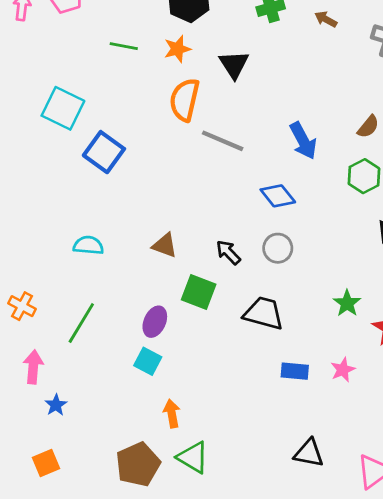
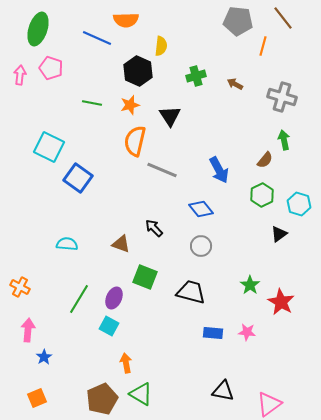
black arrow: (228, 252) -> (154, 228), moved
green line: (81, 323) -> (79, 299), moved
pink star: (343, 370) -> (247, 332), turned 30

